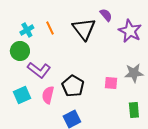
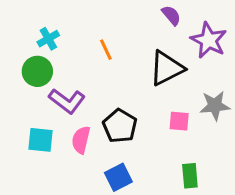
orange line: (50, 28) -> (106, 50), moved
black triangle: (84, 29) -> (167, 68), moved, turned 40
cyan square: (22, 95) -> (40, 140), turned 30
green rectangle: (134, 110) -> (190, 176), moved

